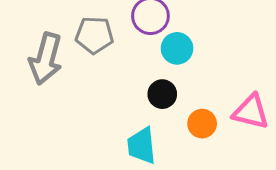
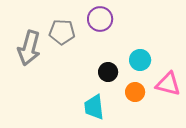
cyan circle: (177, 48) -> (140, 60), moved

